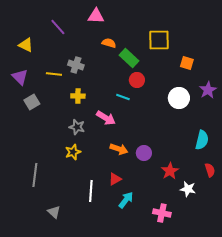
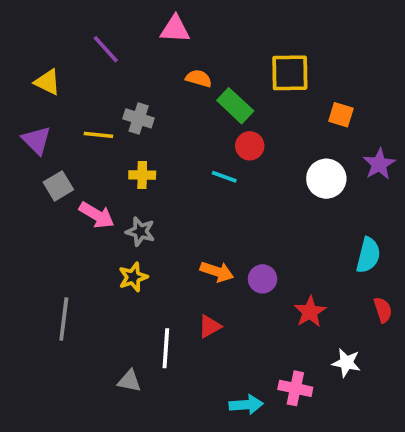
pink arrow: (106, 118) -> (97, 215), moved
white star: (188, 189) -> (346, 363), moved
cyan arrow: (126, 200) -> (246, 405), moved, turned 48
gray triangle: (54, 212) -> (129, 381), moved, turned -32

